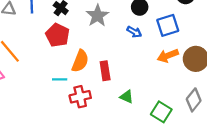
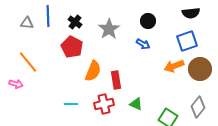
blue square: (168, 25) -> (187, 41), moved
cyan line: (60, 79) -> (71, 104), moved
red cross: (80, 97) -> (104, 104), moved

